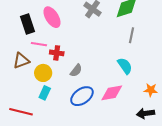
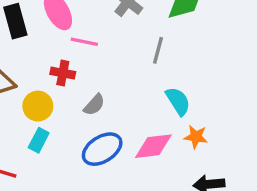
gray line: (132, 35) -> (158, 50), moved
pink line: (39, 44) -> (84, 42), moved
orange star: (151, 90) -> (196, 137), moved

